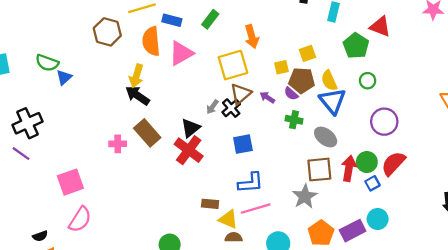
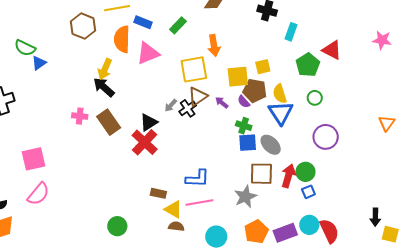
yellow square: (282, 67) -> (238, 77), size x1.6
pink cross: (118, 144) -> (80, 116), moved
blue square: (243, 144) -> (248, 143), moved
red semicircle: (393, 163) -> (329, 231), moved, turned 105

